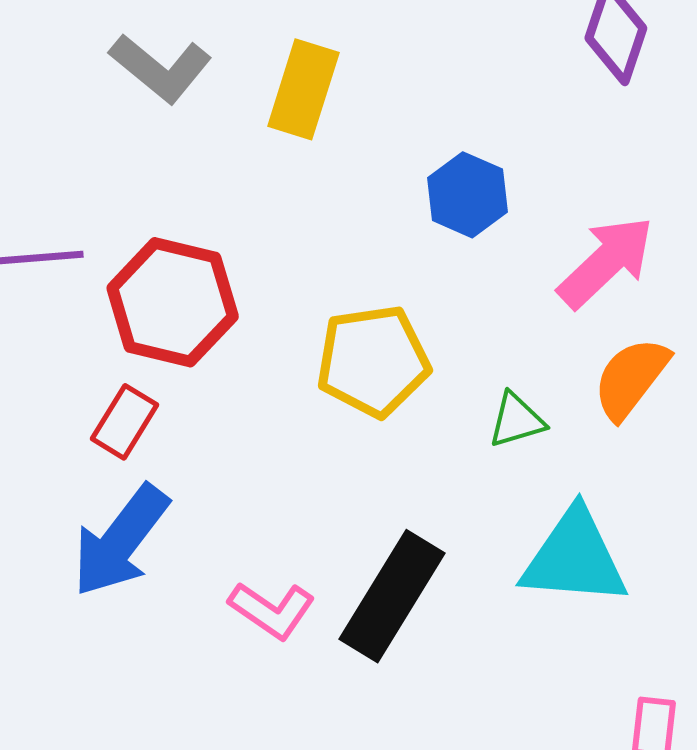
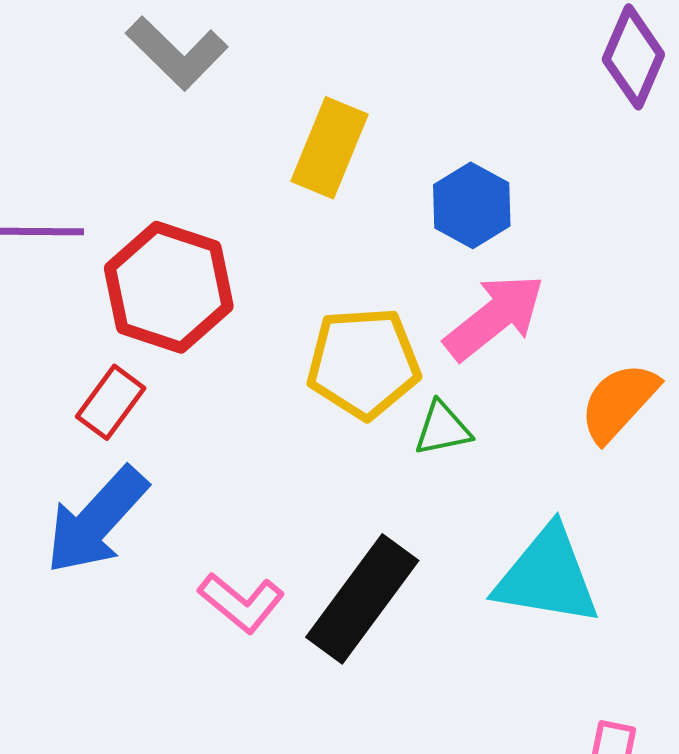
yellow rectangle: (303, 89) -> (330, 148), moved
pink arrow: (606, 262) -> (494, 317), moved
green triangle: (517, 420) -> (443, 429), moved

